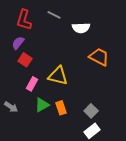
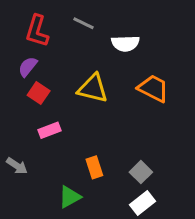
yellow triangle: (58, 76) -> (93, 88), moved
pink rectangle: (32, 84) -> (49, 130), turned 40
green triangle: (42, 105) -> (70, 197), moved

